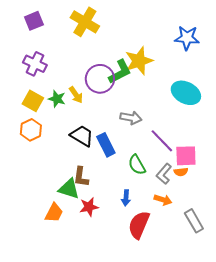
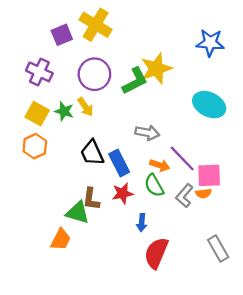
purple square: (34, 21) -> (62, 35), moved
purple circle: (100, 79) -> (94, 74), moved
black trapezoid: (82, 136) -> (92, 153), turned -145
orange arrow: (163, 200) -> (160, 165), moved
red star: (89, 207) -> (123, 193), moved

